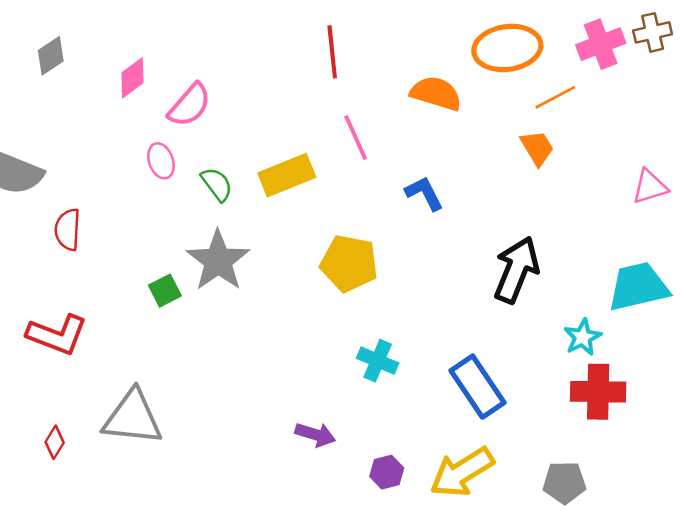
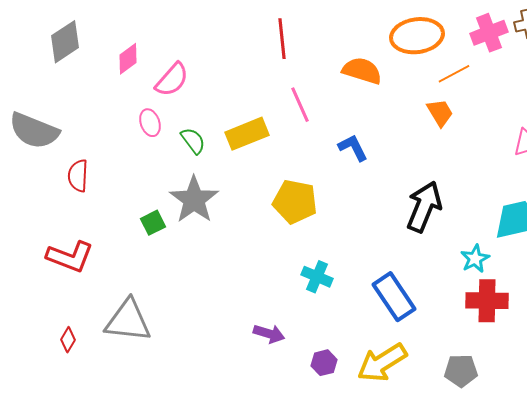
gray diamond: (51, 56) -> (65, 42), size x1.4

